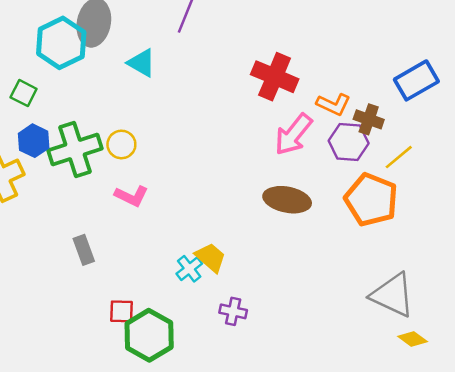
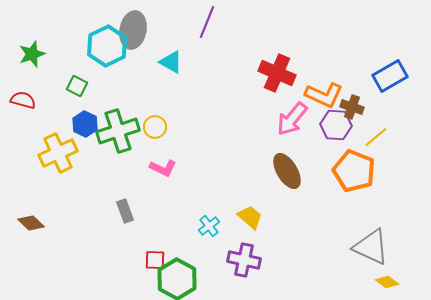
orange L-shape: (334, 104) -> (324, 95), size x1.4
brown ellipse: (287, 200) -> (287, 171), turned 48
yellow trapezoid: (211, 257) -> (250, 217), moved
purple cross: (233, 311) -> (244, 260), size x1.5

